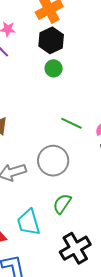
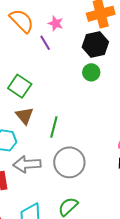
green line: (71, 123) -> (54, 127), moved, turned 65

